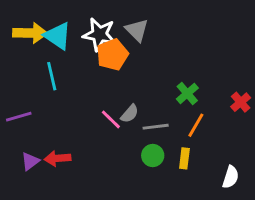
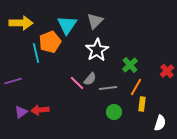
gray triangle: (137, 30) -> (95, 21), turned 30
white star: (99, 34) -> (97, 50), moved, turned 30
cyan triangle: (58, 36) -> (67, 25), moved, turned 30
orange pentagon: (112, 55) -> (50, 42), moved
green circle: (153, 155) -> (114, 112), moved
yellow rectangle: (184, 158) -> (142, 104), moved

